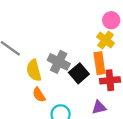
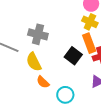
gray cross: (59, 62) -> (38, 34), moved

